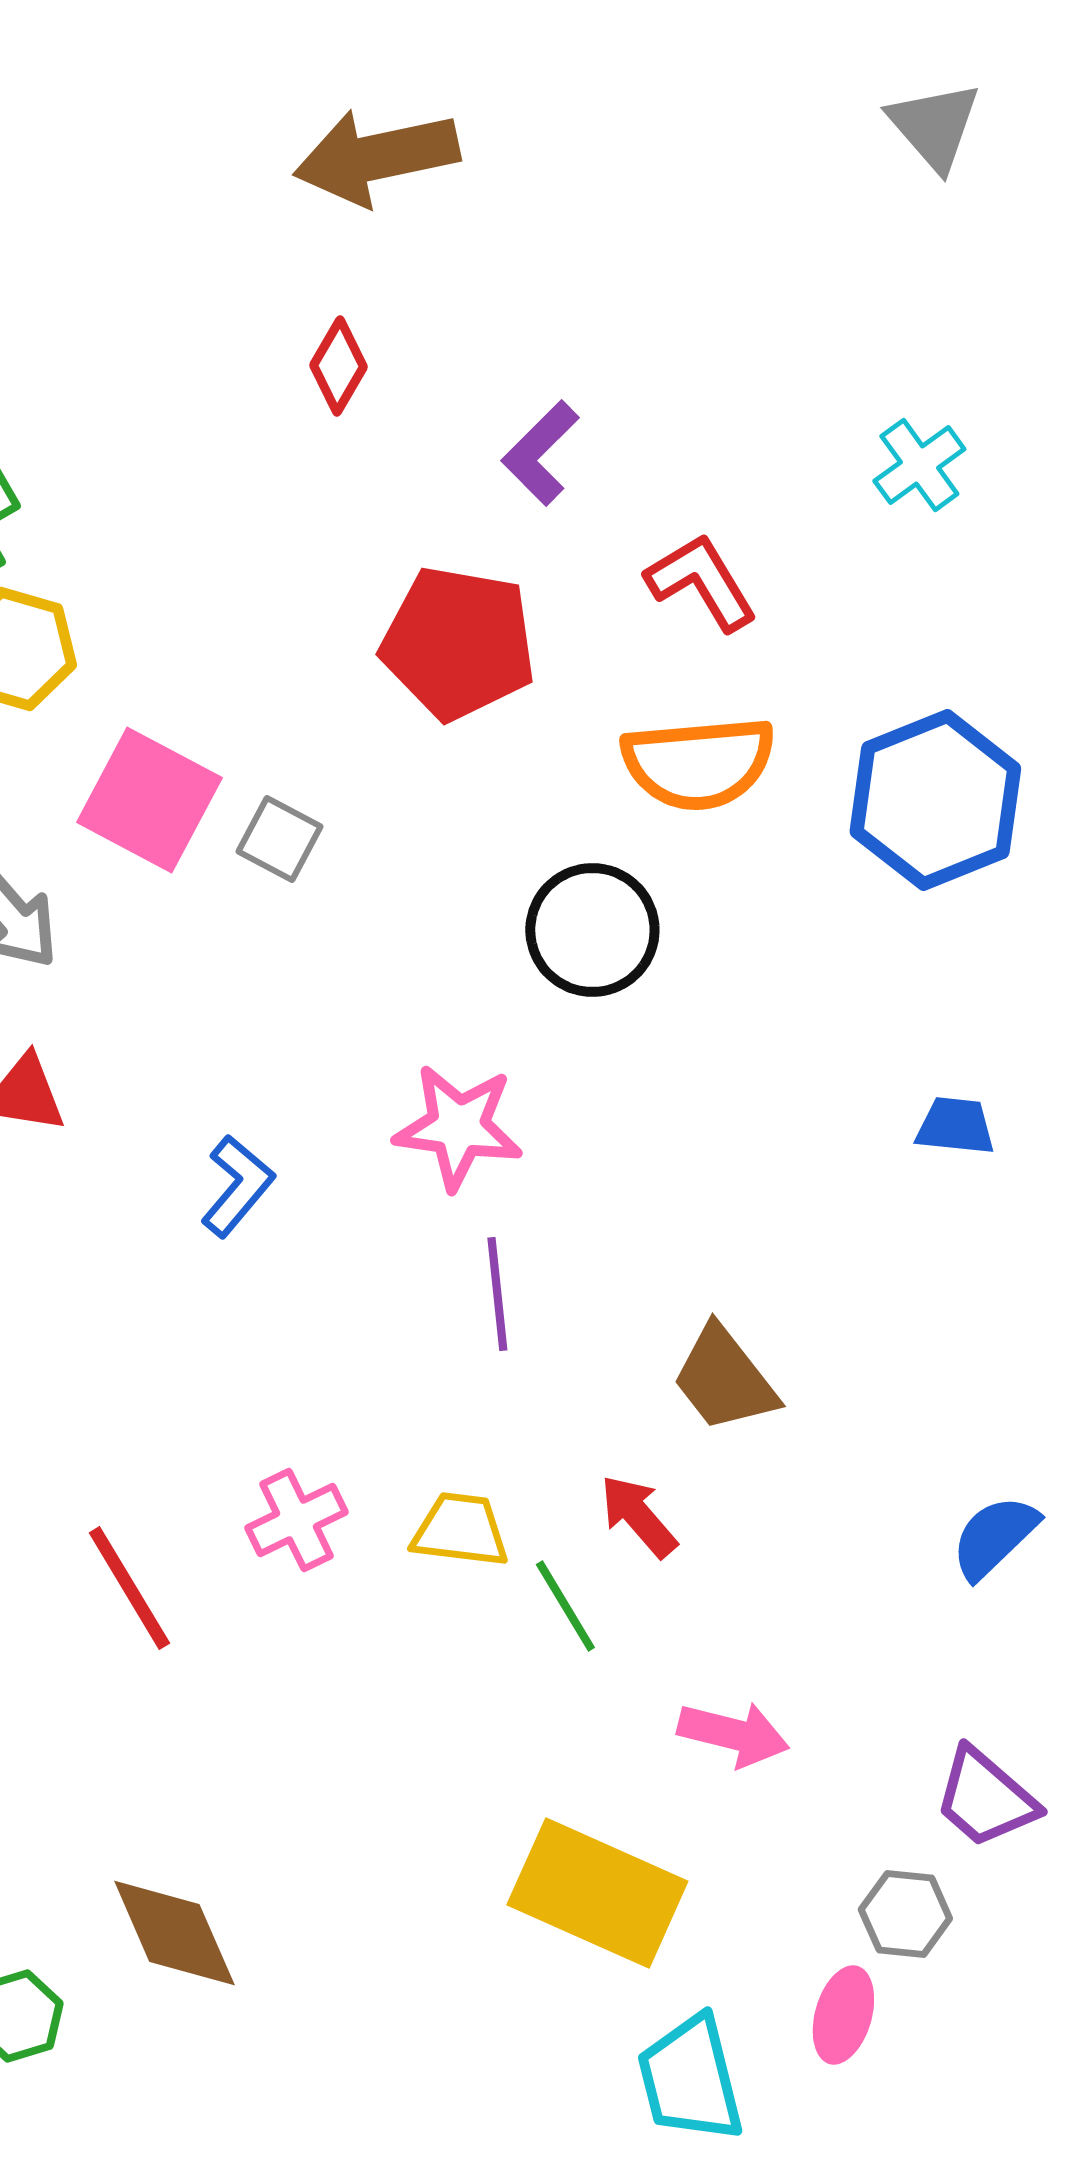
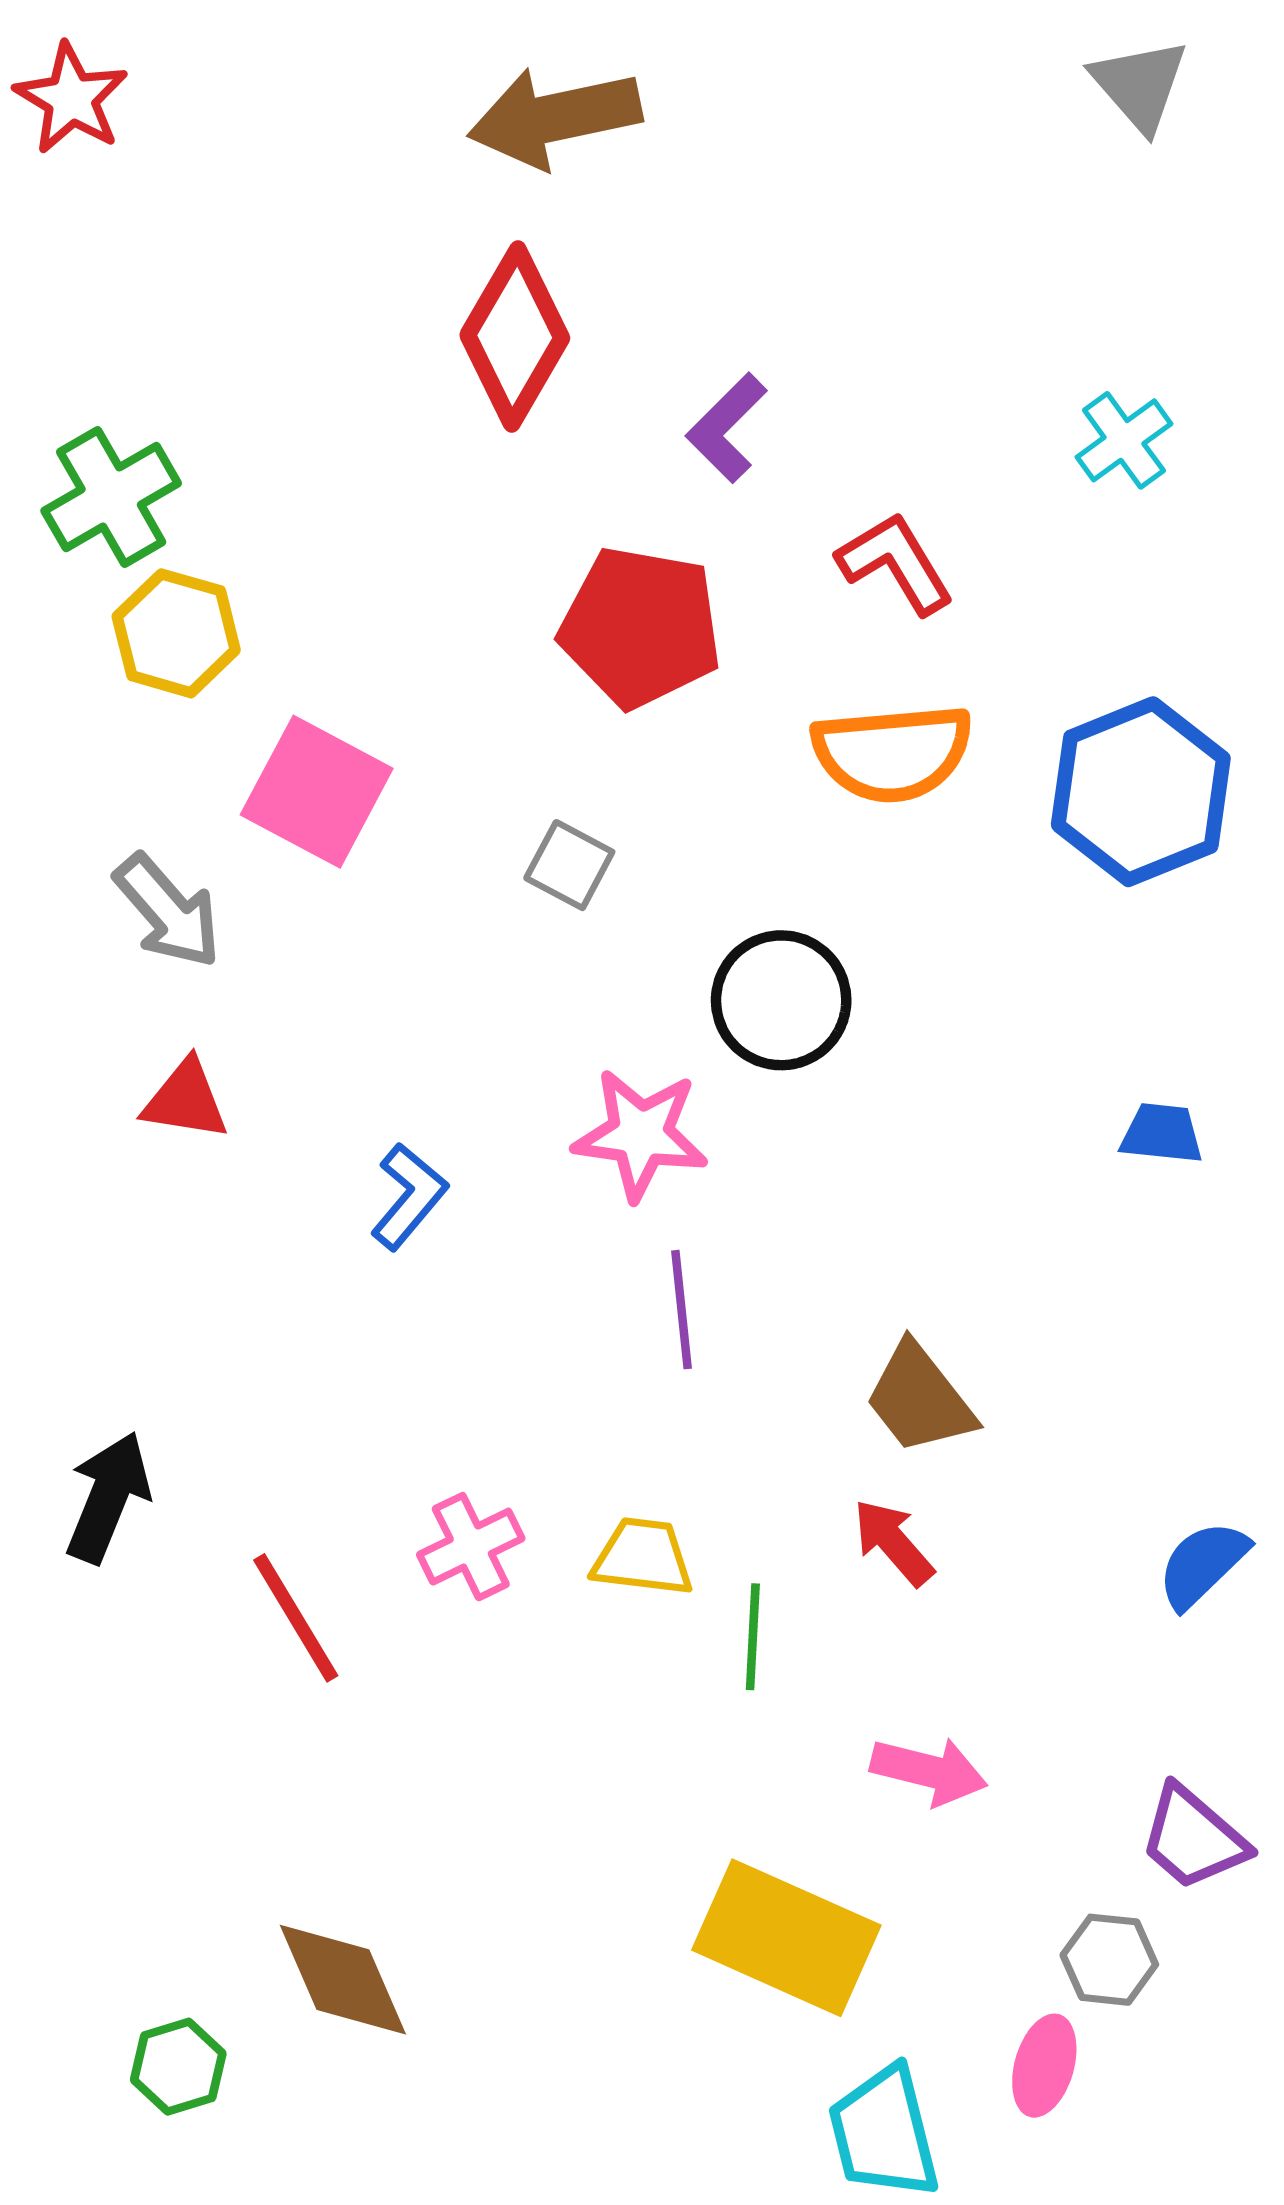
red diamond: (338, 366) -> (515, 337), size x1.8
gray square: (279, 839) -> (569, 865), moved
black circle: (592, 930) -> (781, 1000), moved
red arrow: (638, 1516) -> (893, 1542), moved
green line: (565, 1606) -> (753, 1637), turned 34

